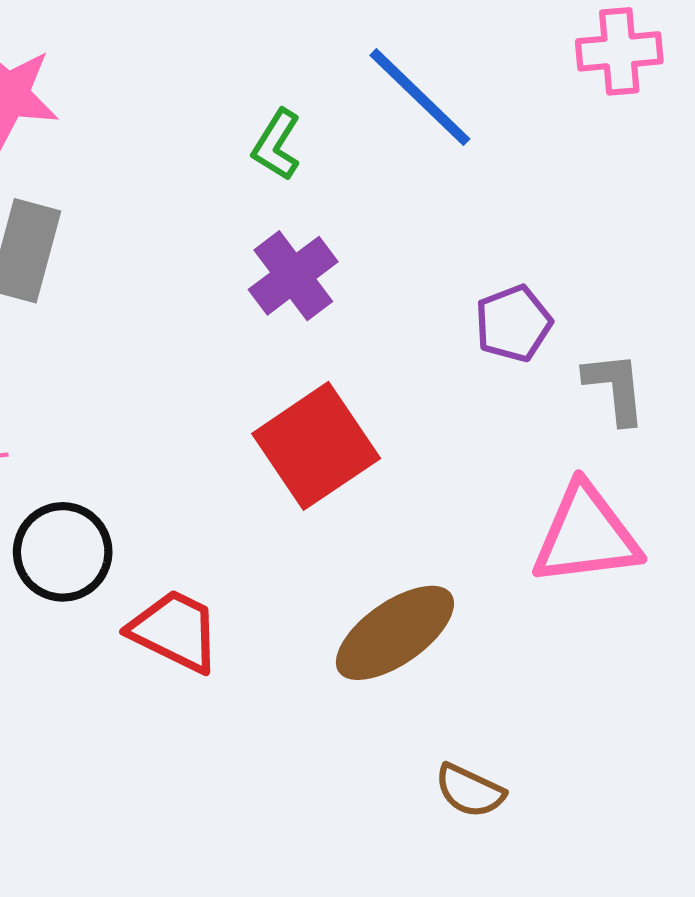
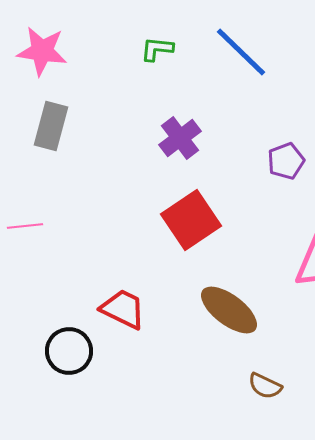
green L-shape: (277, 145) -> (157, 49), moved, turned 64
black circle: (63, 552) -> (69, 351), moved
brown ellipse: (395, 633) -> (229, 310), turned 72

